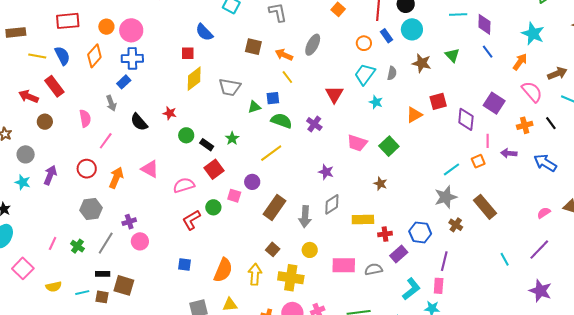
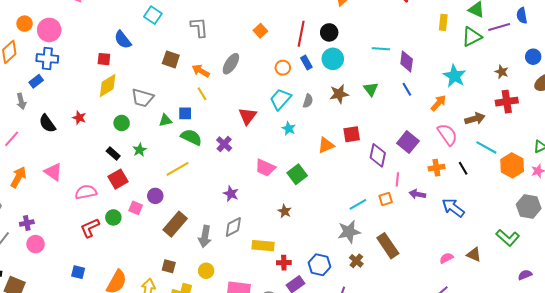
brown star: (422, 63) -> (339, 94), turned -30
green circle: (186, 135) -> (122, 123), moved
brown square: (273, 249) -> (169, 266), turned -32

